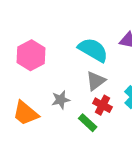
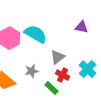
cyan semicircle: (93, 50) -> (36, 34), moved

